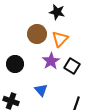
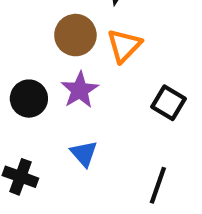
purple star: (51, 61) -> (80, 90), moved
black square: (72, 66) -> (169, 103), moved

